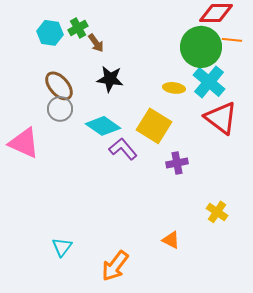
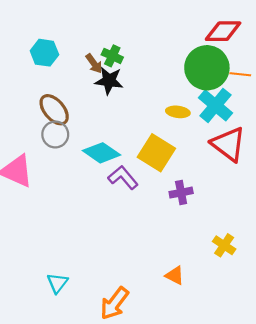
green cross: (78, 28) -> (112, 56), moved, turned -36
orange line: (232, 40) -> (240, 74), moved
black star: (110, 79) -> (109, 81), moved

